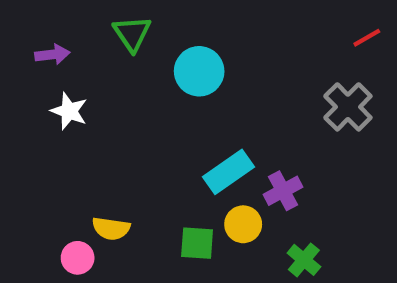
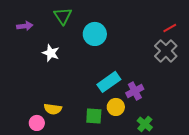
red line: (367, 38) -> (170, 28), moved
white star: (69, 111) -> (51, 53), moved

